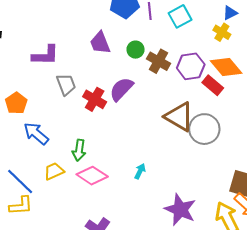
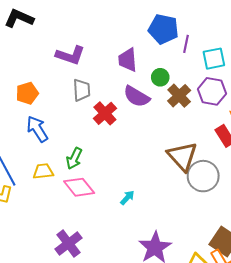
purple hexagon: (191, 66) -> (212, 91), moved
purple semicircle: (121, 89) -> (137, 96), moved, turned -120

